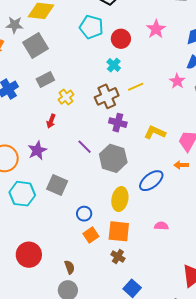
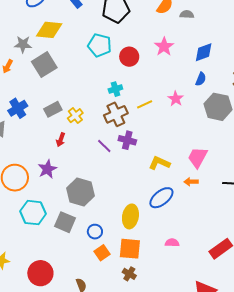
cyan cross: (114, 65) -> (115, 89), moved, turned 32
gray rectangle: (45, 80) -> (53, 109), moved
pink star: (177, 81) -> (176, 99), moved
yellow L-shape: (155, 132) -> (159, 163), moved
purple line: (85, 147) -> (104, 146), moved
gray hexagon: (113, 158) -> (80, 192), moved
gray square: (57, 185) -> (65, 222), moved

